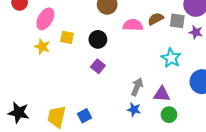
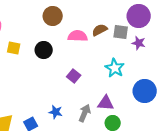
purple square: (98, 66) -> (74, 76), moved
gray arrow: (137, 87) -> (85, 113), moved
blue star: (134, 109) -> (56, 112), moved

